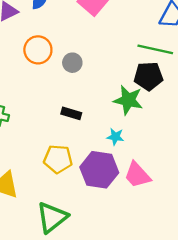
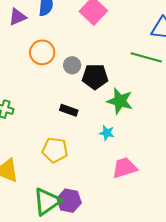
black pentagon: (148, 76) -> (95, 77), moved
purple hexagon: (99, 170) -> (69, 201), moved, size x0.7
pink trapezoid: (137, 175) -> (124, 168), turned 112

